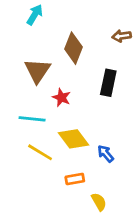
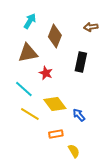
cyan arrow: (35, 15) -> (30, 21), moved
brown triangle: (37, 71) -> (28, 53), turned 45
cyan line: (32, 119) -> (24, 89), turned 36

